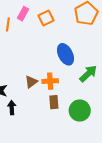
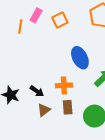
brown triangle: (31, 82) -> (44, 110), moved
black arrow: (12, 108) -> (37, 91), moved, turned 128

